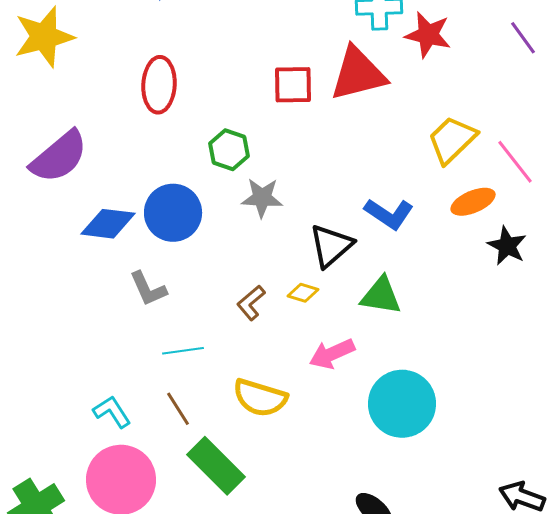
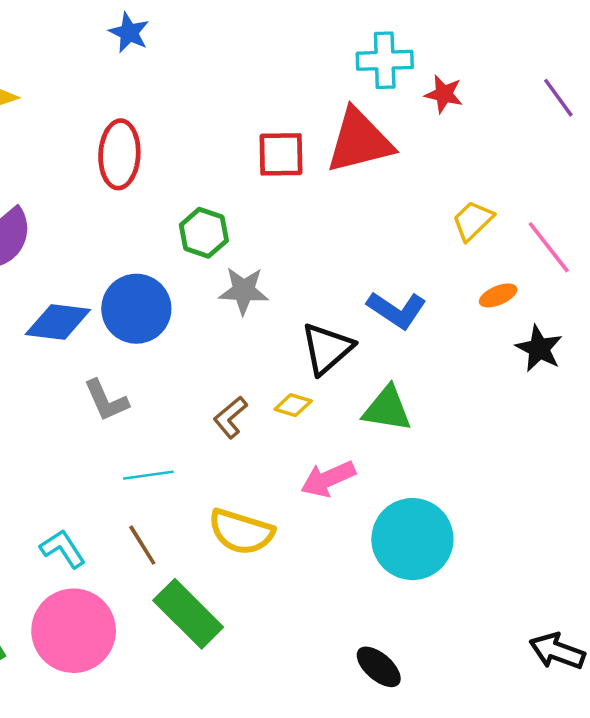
red star: (428, 35) -> (444, 94), size x0.7
yellow trapezoid: (452, 140) -> (473, 221), size x0.7
orange ellipse: (473, 202) -> (498, 295), size x0.7

